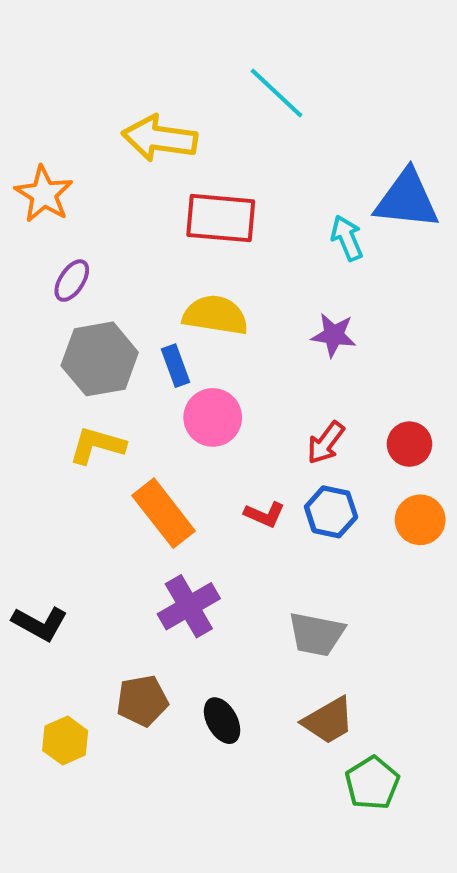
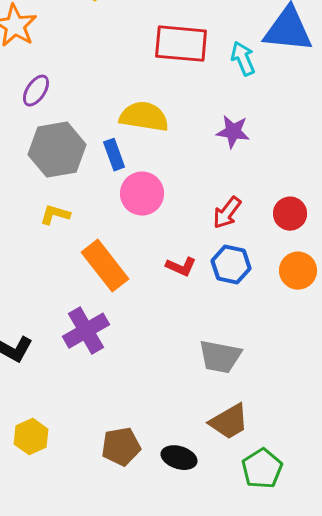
red rectangle: (221, 218) -> (181, 44), moved
yellow L-shape: (97, 445) -> (55, 215), size x0.7
purple cross: (189, 606) -> (86, 331), moved
brown pentagon: (142, 701) -> (121, 447), moved
black ellipse: (222, 721) -> (179, 458), moved, turned -44

